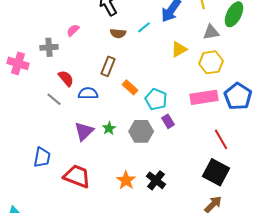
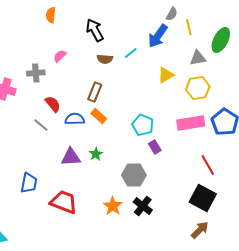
orange rectangle: (130, 87) -> (99, 116), moved
purple triangle: (84, 131) -> (71, 157), turned 40
gray hexagon: (141, 131) -> (134, 175), moved

